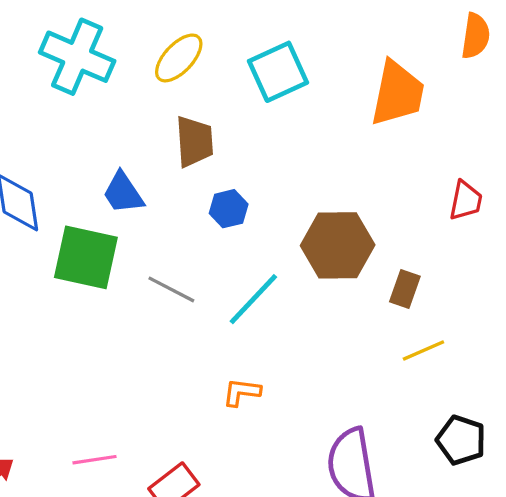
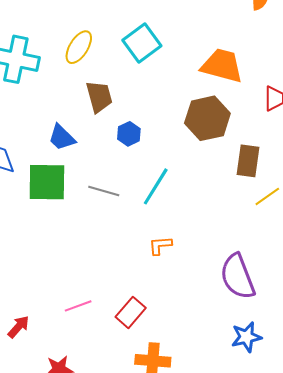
orange trapezoid: (397, 93) -> (222, 66), moved, turned -75
brown hexagon: (338, 245) -> (207, 118), moved
brown rectangle: (405, 289) -> (248, 161), size x1.4

